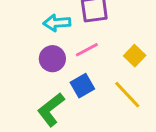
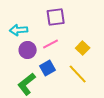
cyan arrow: (57, 23) -> (19, 30), moved

